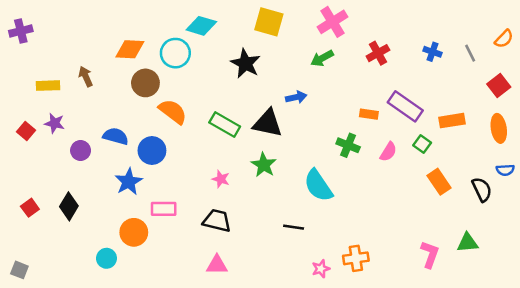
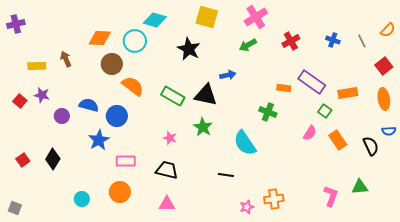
pink semicircle: (388, 152) -> (310, 133), moved
orange circle: (134, 232) -> (120, 192), moved

